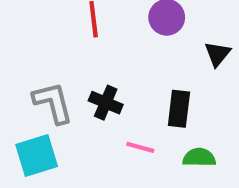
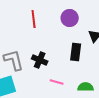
black rectangle: (179, 109) -> (76, 52), moved

